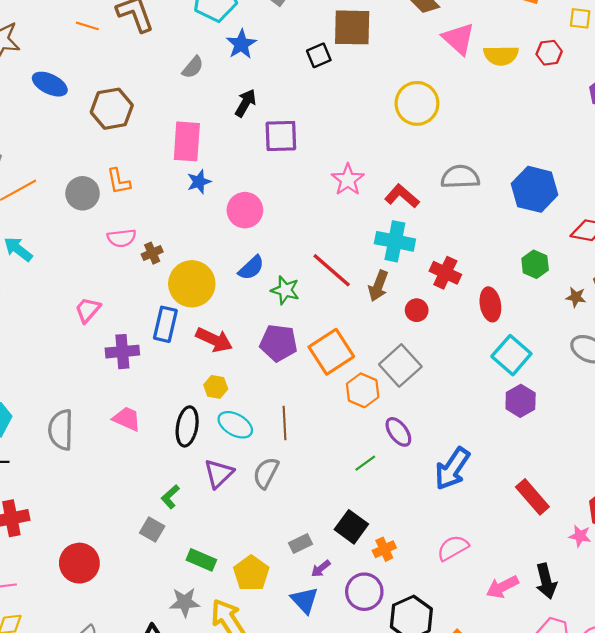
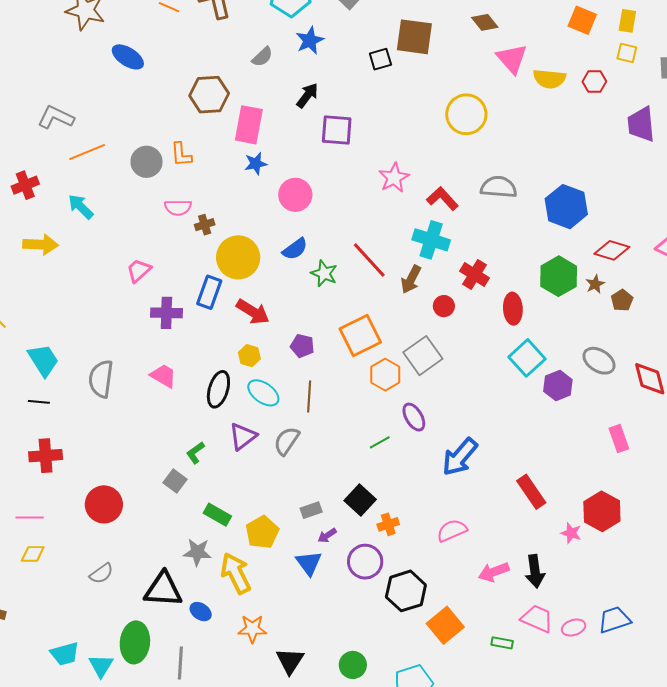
brown hexagon: (112, 109) -> (209, 95), moved
green hexagon: (535, 264) -> (559, 276), size x1.5
brown star: (576, 297) -> (595, 284), moved, turned 30
purple pentagon: (278, 343) -> (302, 346), moved, size x0.7
purple hexagon: (521, 401) -> (558, 385), moved

